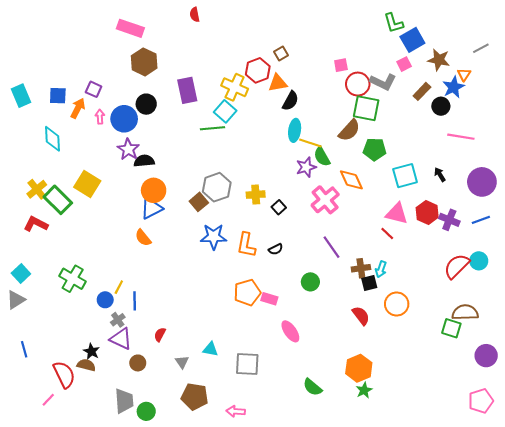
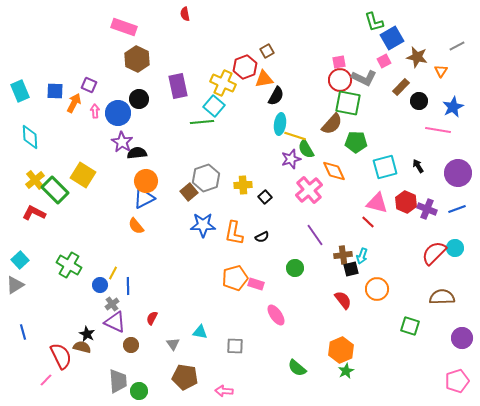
pink square: (341, 65) -> (339, 62), moved
blue star: (454, 87) -> (453, 107), moved
cyan diamond: (53, 139) -> (30, 137), moved
green square: (451, 328) -> (410, 326), moved
gray square: (247, 364) -> (235, 346), size x0.7

